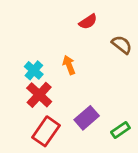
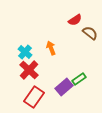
red semicircle: (88, 22) -> (75, 20), moved
green rectangle: (120, 130) -> (79, 79), moved

